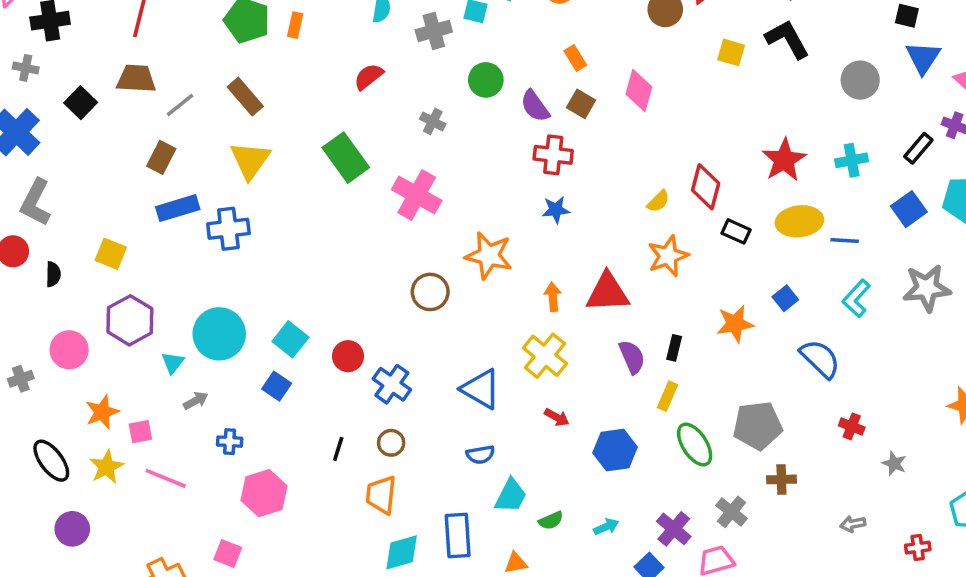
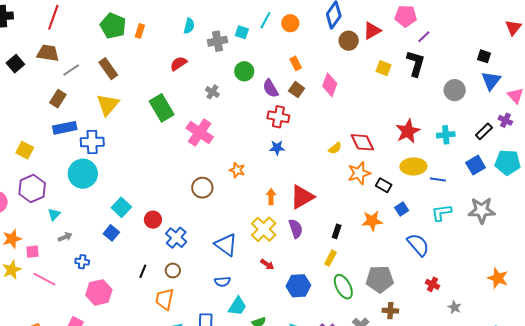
black L-shape: (787, 39) -> (416, 63), turned 40
red diamond: (706, 187) -> (362, 142), turned -45
black rectangle: (736, 231) -> (384, 185), moved
orange star: (489, 255) -> (237, 170), size x0.6
orange star: (668, 256) -> (359, 173), moved
red triangle: (608, 292) -> (302, 197), turned -32
cyan L-shape: (856, 298) -> (441, 213), turned 35
cyan circle: (219, 334) -> (83, 174), moved
purple semicircle: (632, 357) -> (296, 229), moved

